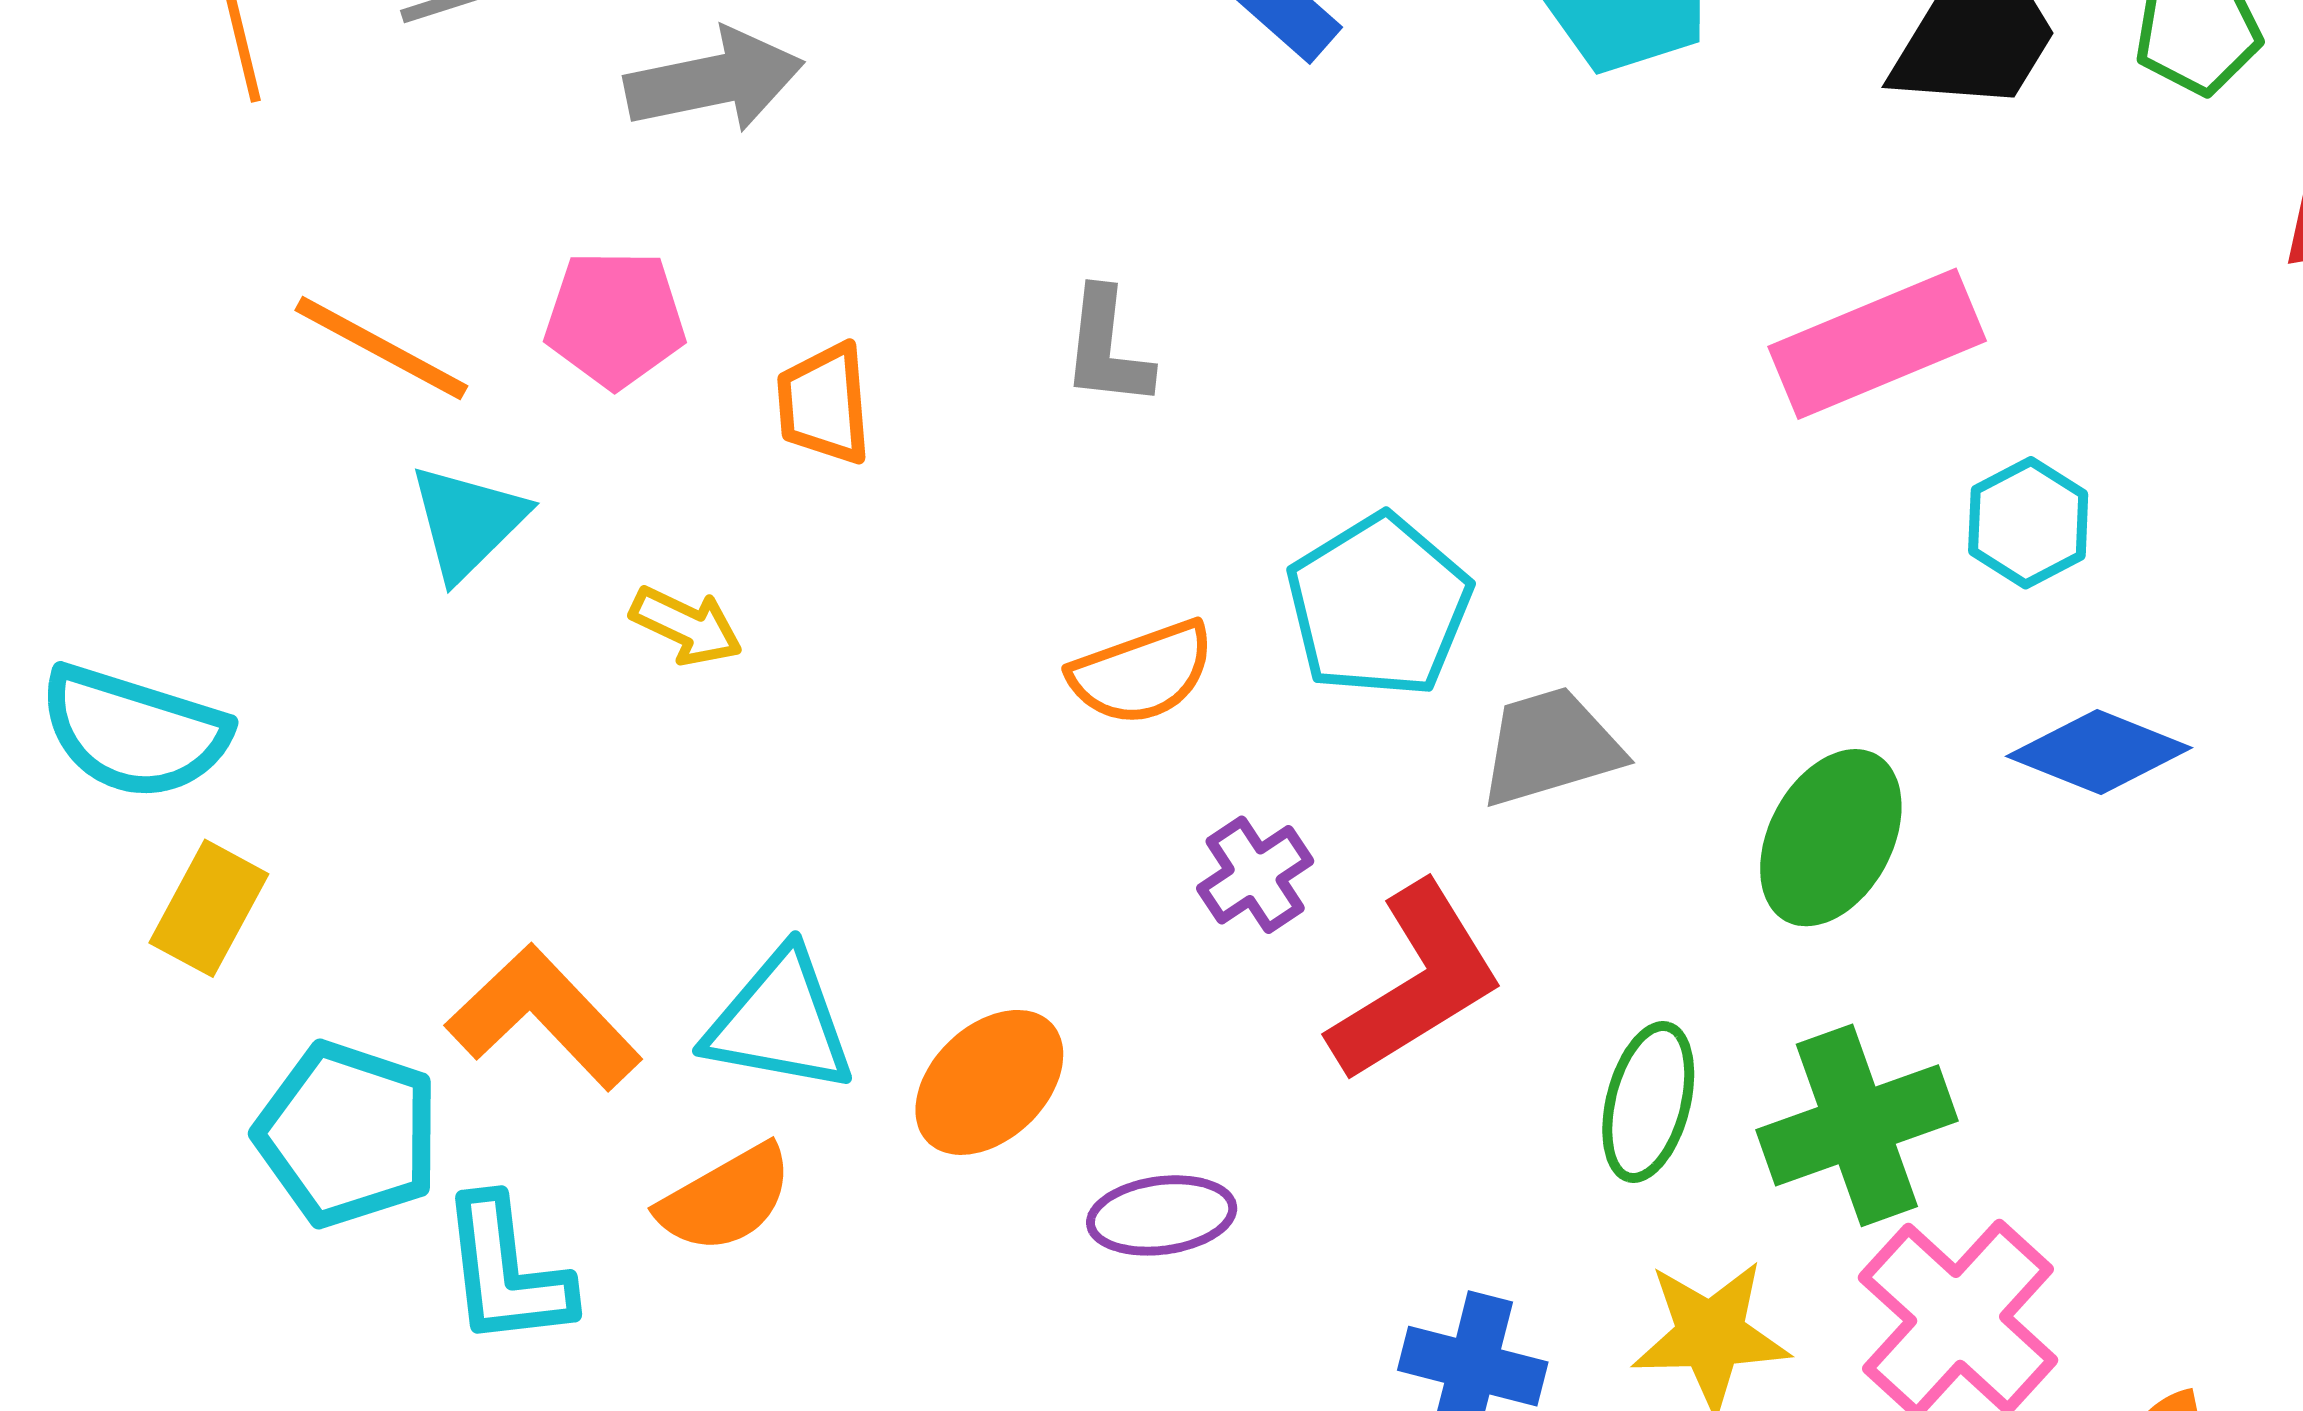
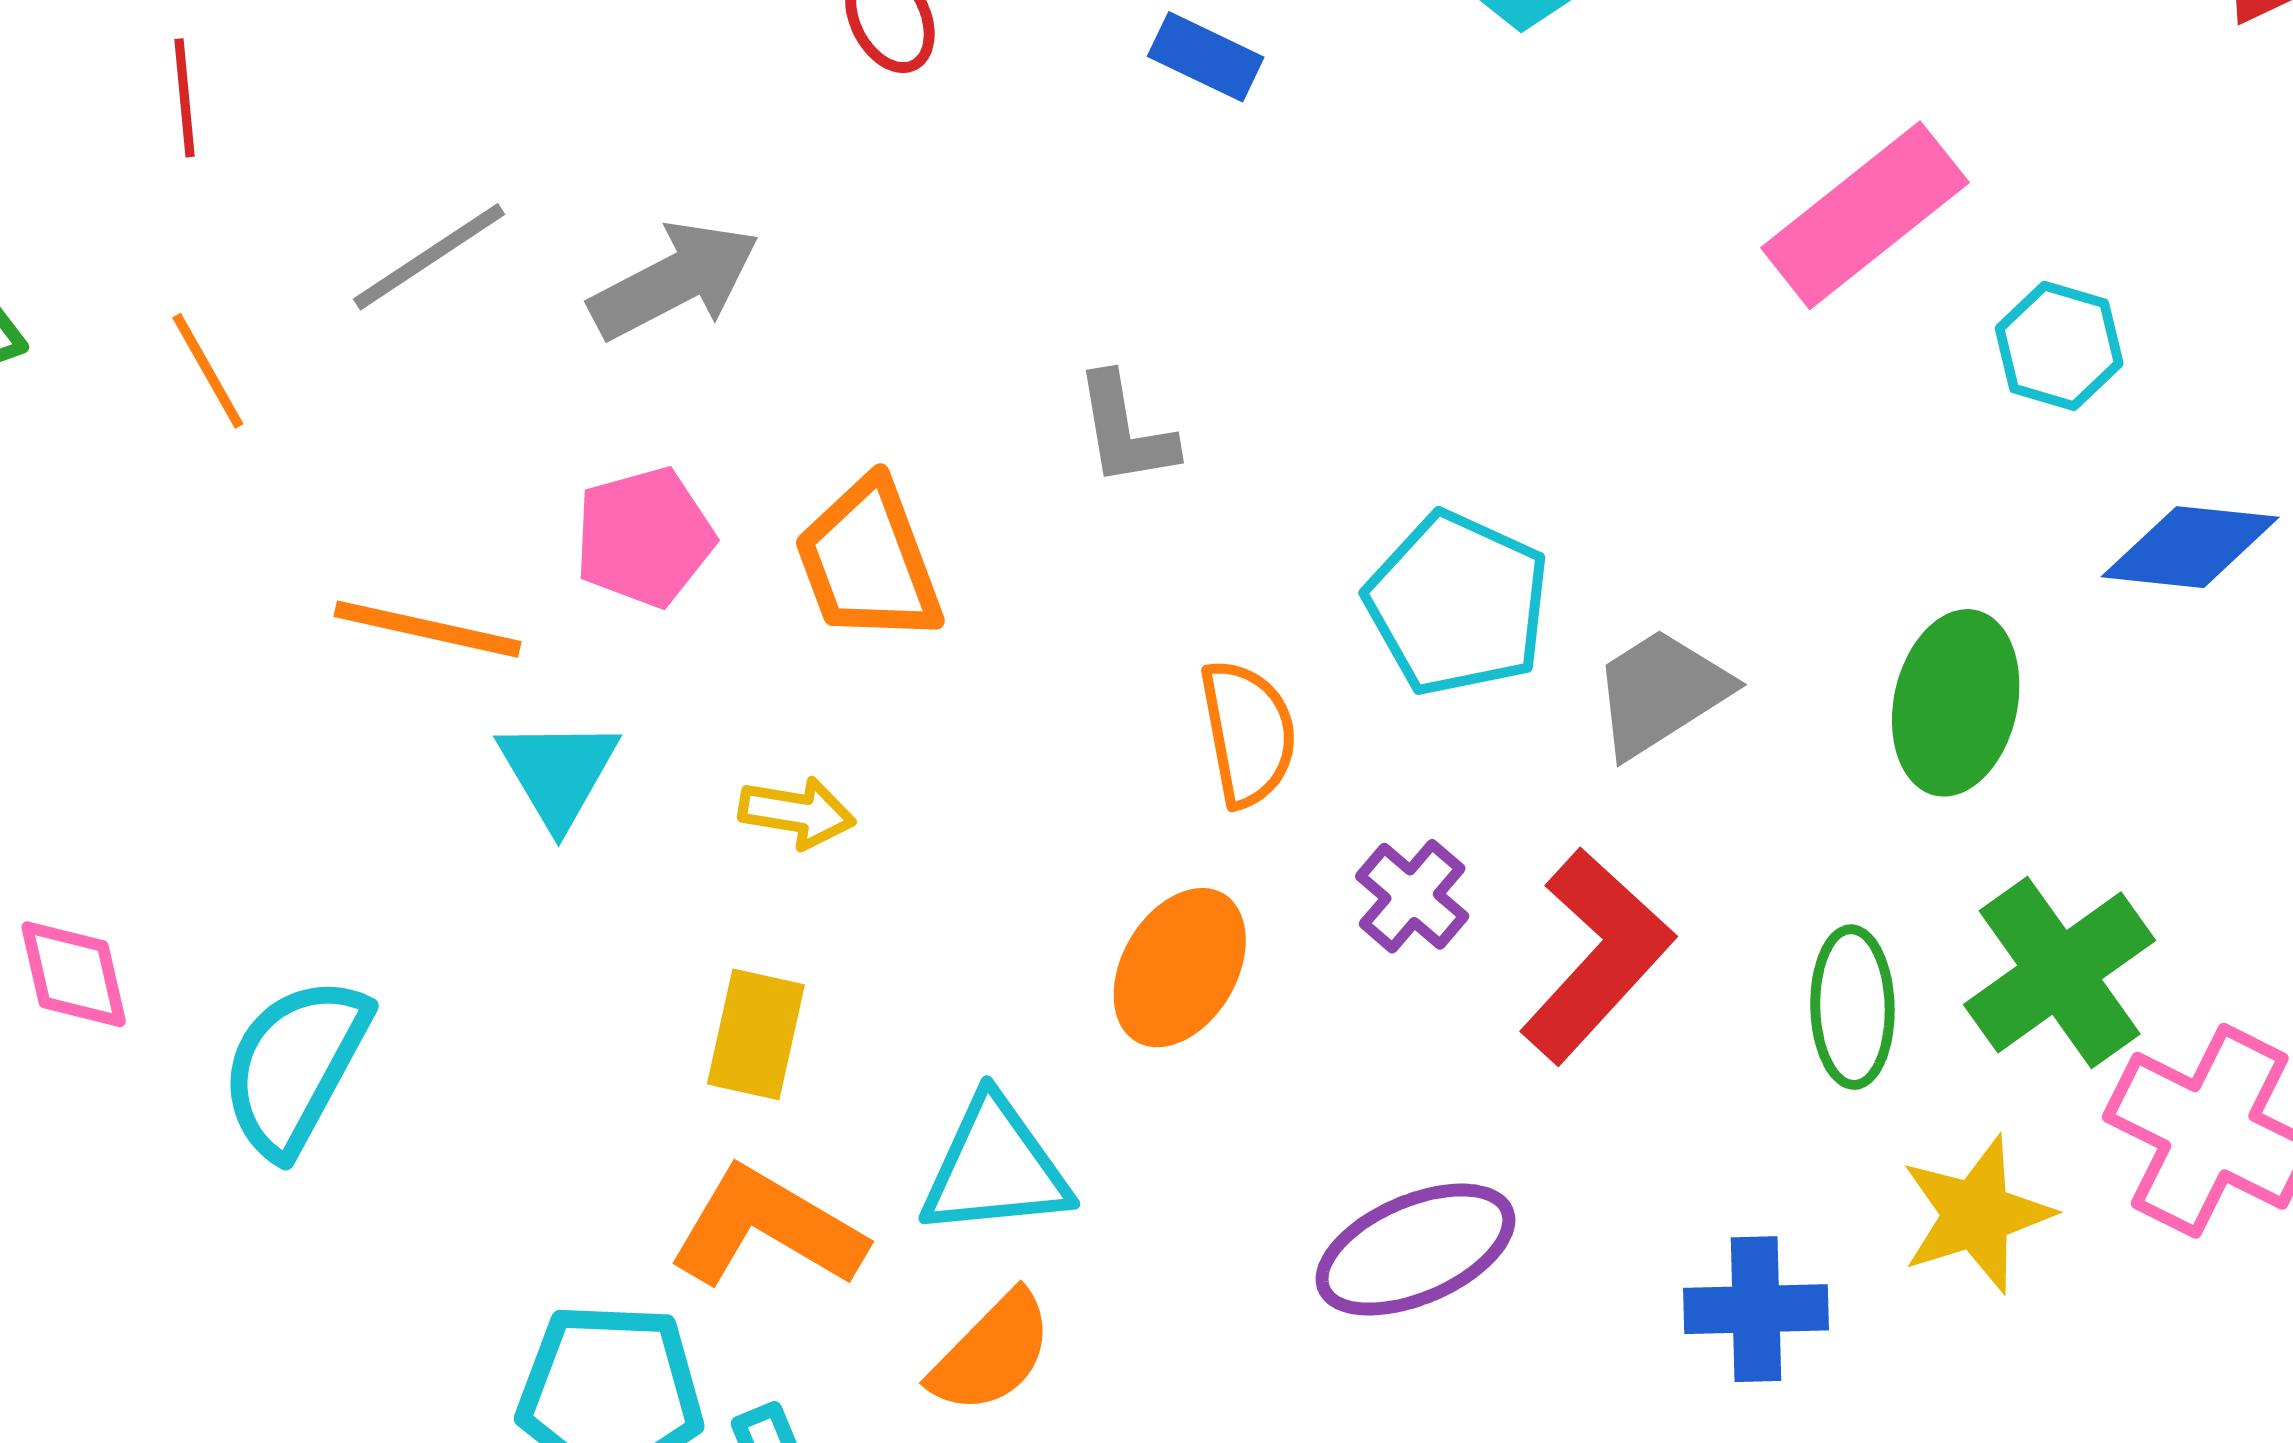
orange trapezoid: (824, 404) -> (868, 561), size x1.4
orange semicircle: (1142, 673) -> (1248, 733), turned -65
cyan semicircle: (134, 732) -> (295, 1066), turned 117
yellow rectangle: (209, 908) -> (756, 1034), moved
orange ellipse: (989, 1082) -> (1180, 968), moved
purple ellipse: (1162, 1215) -> (1415, 1250), size x1.4

